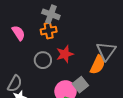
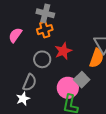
pink semicircle: (18, 33) -> (15, 35), turned -105
gray semicircle: (15, 84) -> (30, 82), moved

